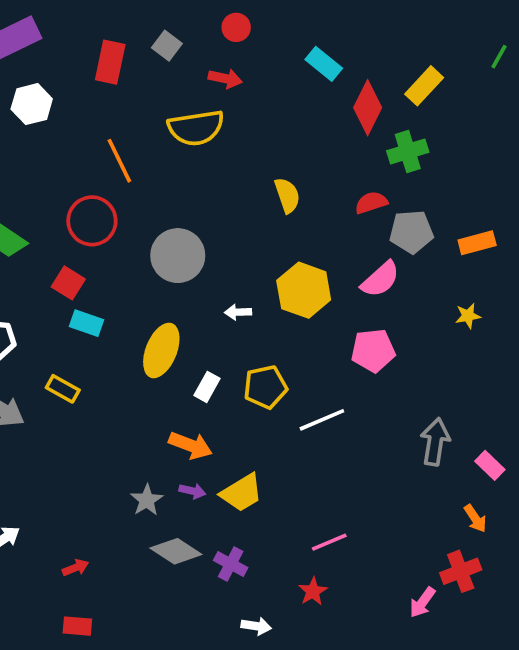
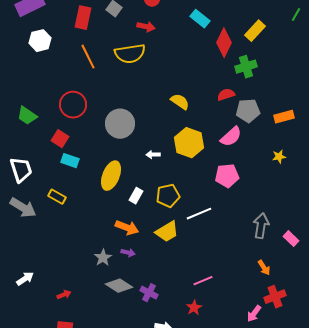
orange line: (119, 161) -> (88, 57), moved
yellow semicircle: (287, 195) -> (180, 102), moved, turned -36
yellow trapezoid: (242, 493) -> (167, 232), moved
orange arrow: (475, 518) -> (264, 268), moved

